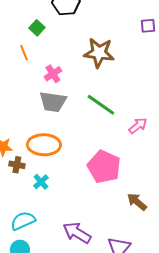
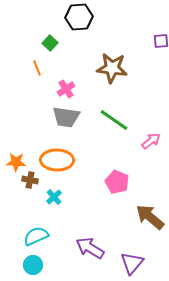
pink pentagon: (104, 167) -> (117, 182), size x0.7
brown arrow: (137, 202) -> (150, 217), size x1.4

